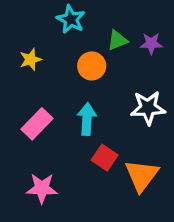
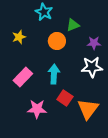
purple star: (151, 43) -> (94, 43), moved
pink star: (42, 188) -> (37, 109), moved

